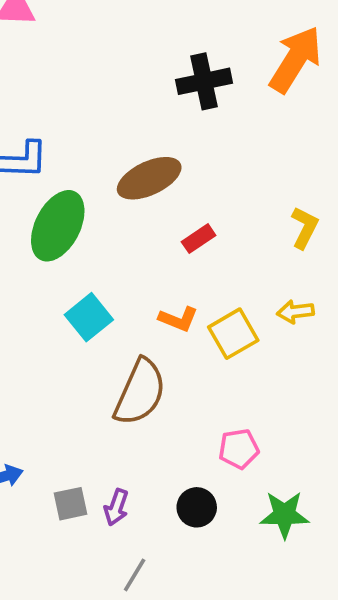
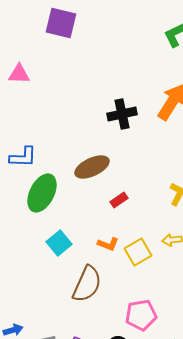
pink pentagon: (239, 449) -> (141, 315), size x1.4

